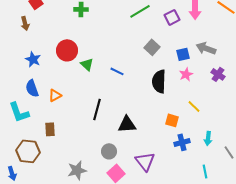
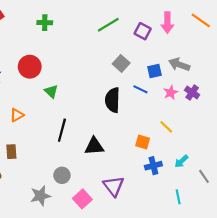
purple square: (172, 17) -> (143, 31), turned -35
green triangle: (87, 64) -> (51, 91), moved
blue line: (117, 71) -> (140, 89), moved
pink star: (186, 74) -> (171, 93), moved
black semicircle: (159, 81) -> (113, 100), moved
cyan arrow: (208, 138) -> (181, 161), turned 40
gray circle: (109, 151) -> (62, 175), moved

